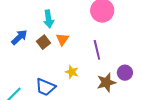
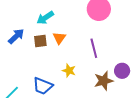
cyan arrow: (49, 19) -> (45, 18), turned 66
brown square: (44, 42) -> (40, 41), turned 32

